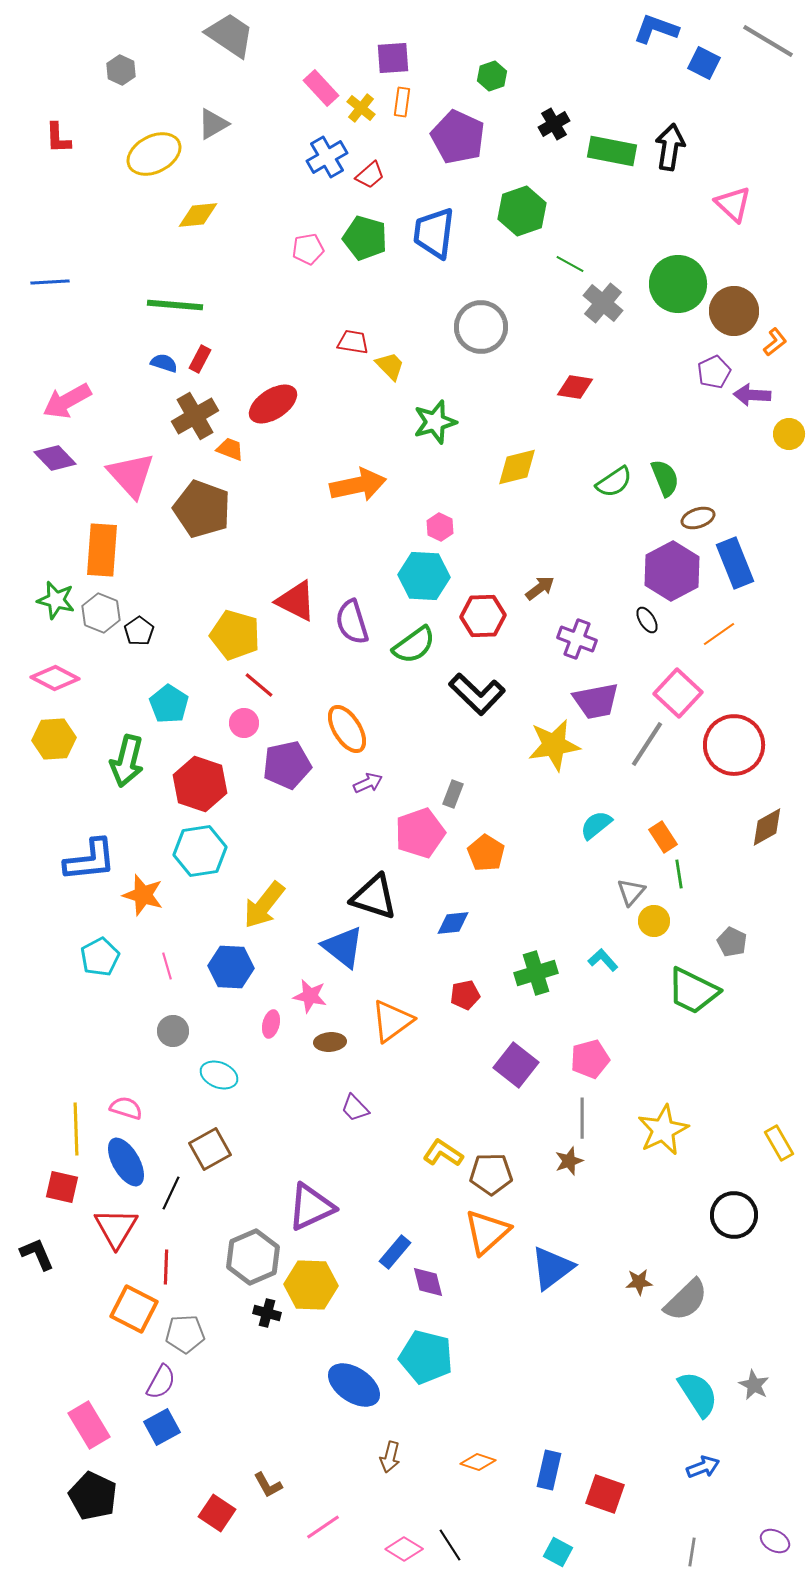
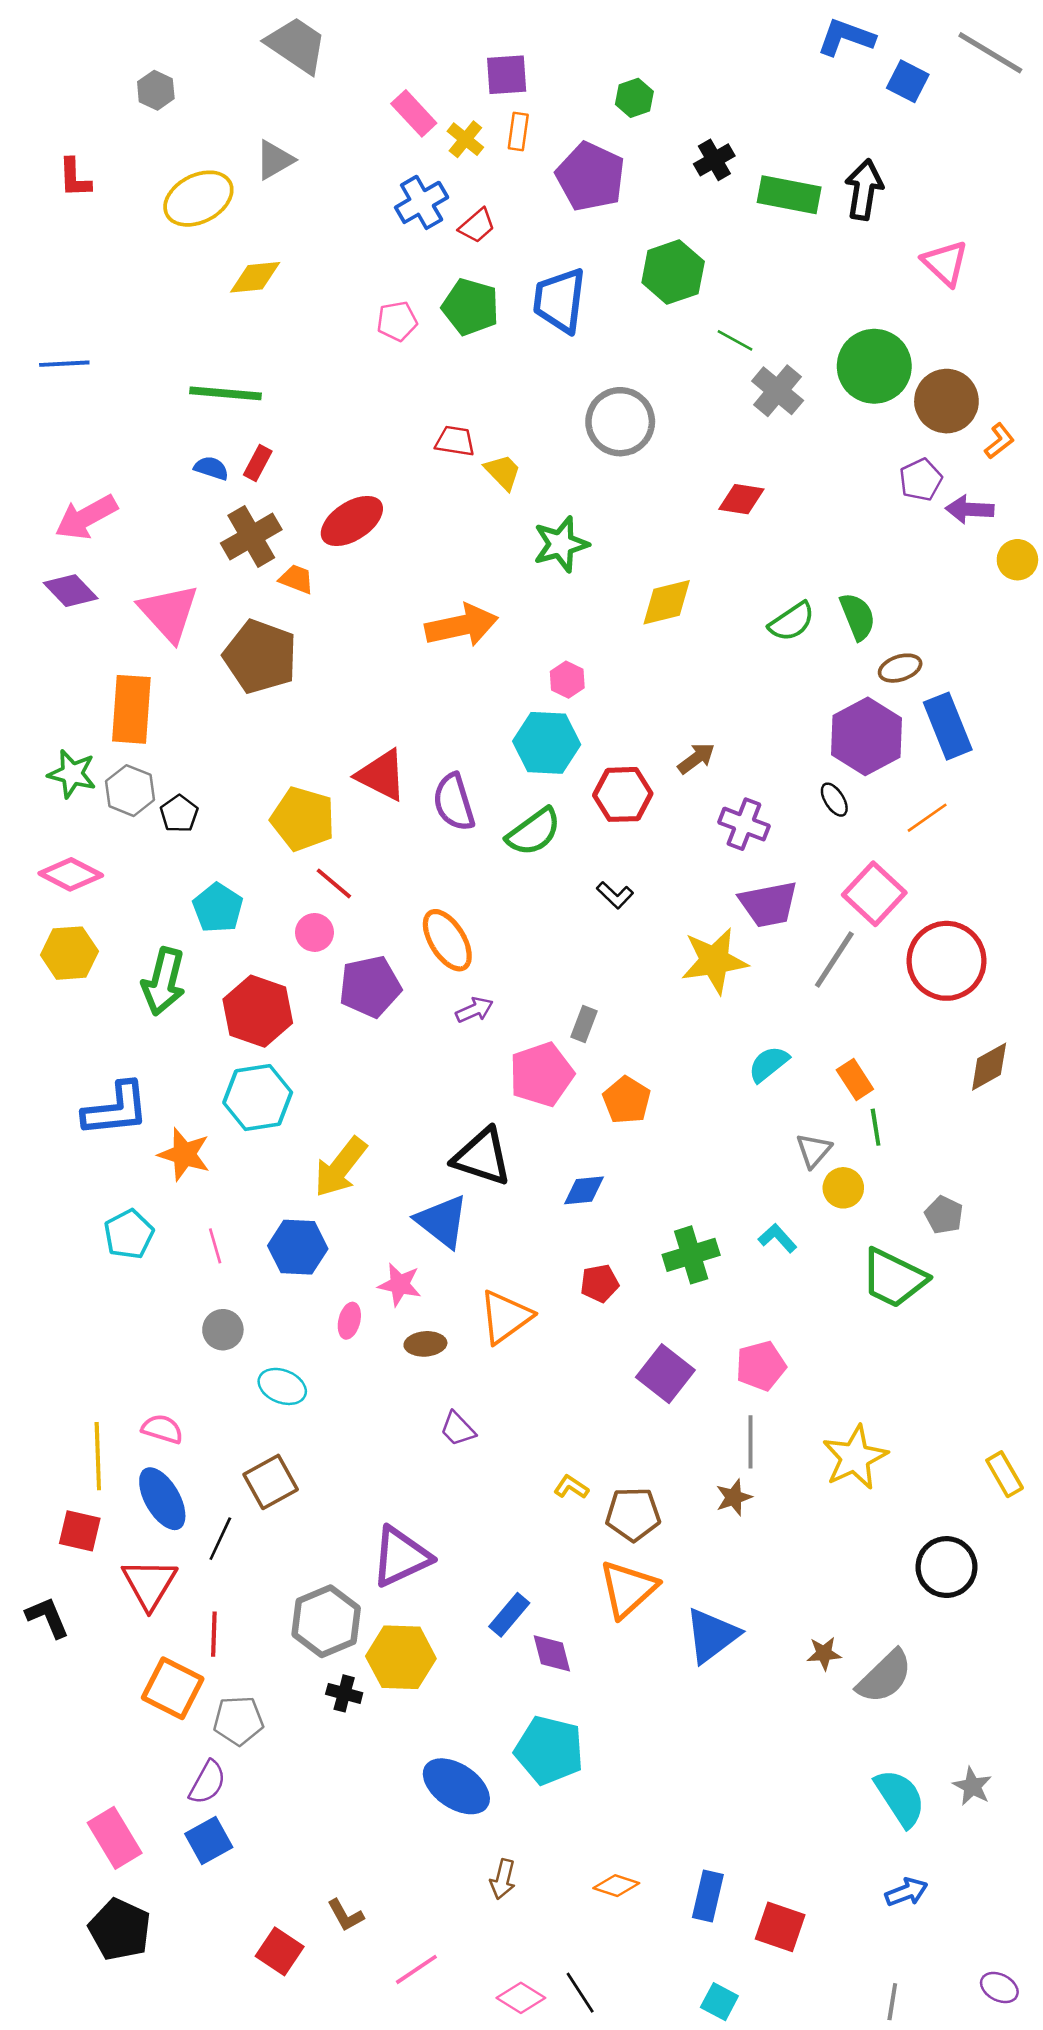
black L-shape: (477, 694) -> (615, 895), size x0.5
yellow L-shape: (443, 1153) -> (571, 1487), size x0.7

